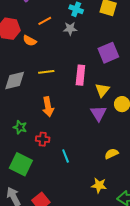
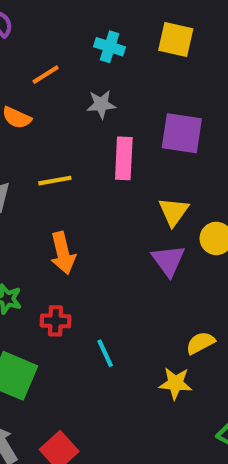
gray star: (70, 29) -> (101, 104), moved
purple square: (108, 53) -> (182, 133), turned 35
pink rectangle: (80, 75) -> (124, 158), moved
yellow star: (99, 185) -> (175, 383), moved

